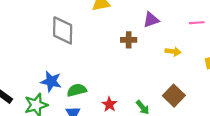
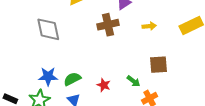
brown cross: (129, 40) -> (108, 25), size x1.5
brown square: (174, 96) -> (159, 65), turned -36

